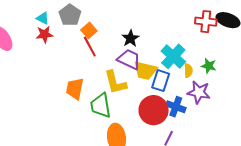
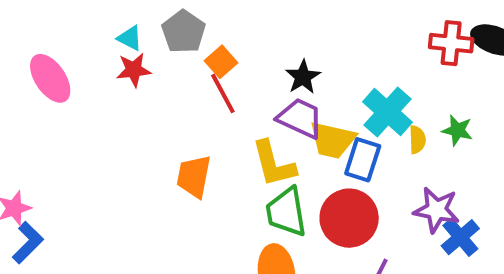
purple star: (199, 92) -> (436, 210), moved
green trapezoid: (101, 105) -> (286, 212), moved
blue cross: (176, 107) -> (460, 237), moved, turned 30

